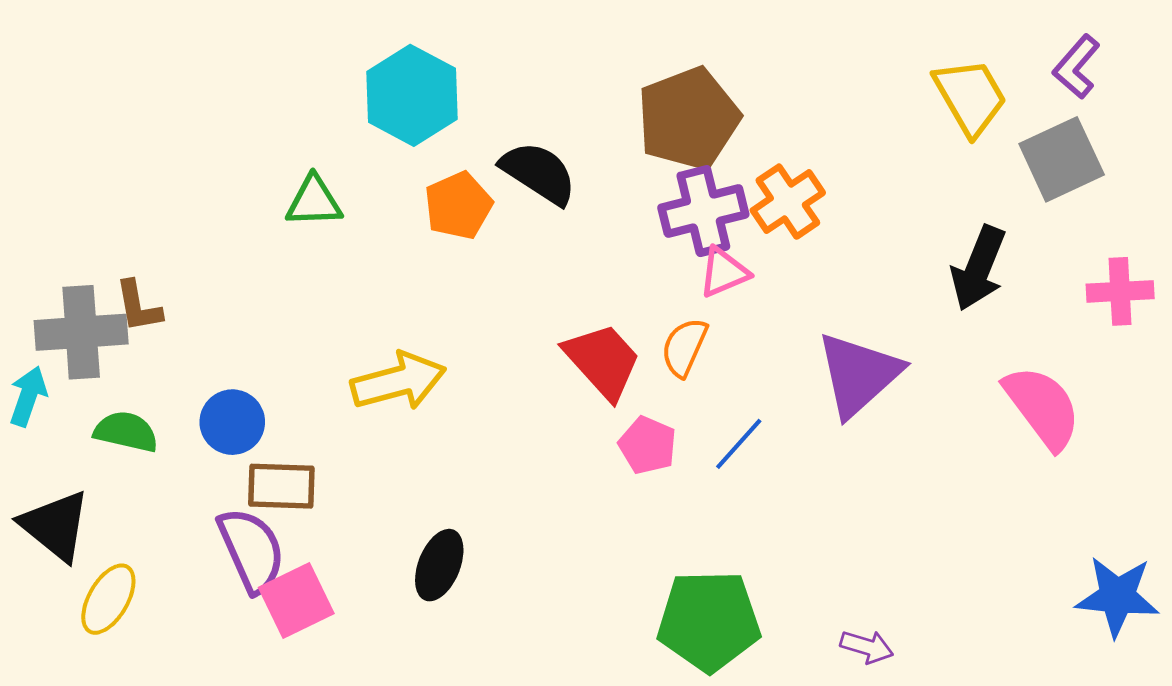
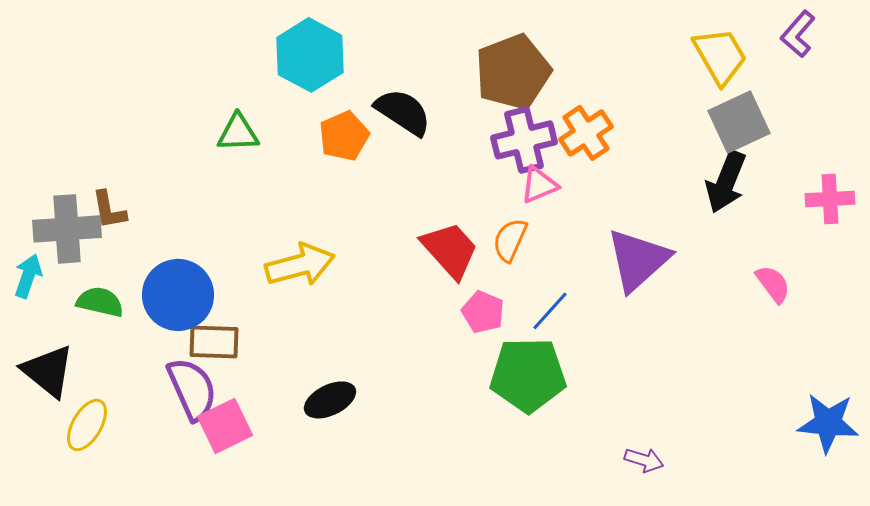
gray square: (1062, 159) -> (739, 122), moved
pink semicircle: (1042, 407) -> (773, 284), size x0.6
blue circle: (232, 422) -> (178, 295), size x1.5
black ellipse: (439, 565) -> (330, 400), turned 42
green pentagon: (709, 621) -> (528, 375), moved

